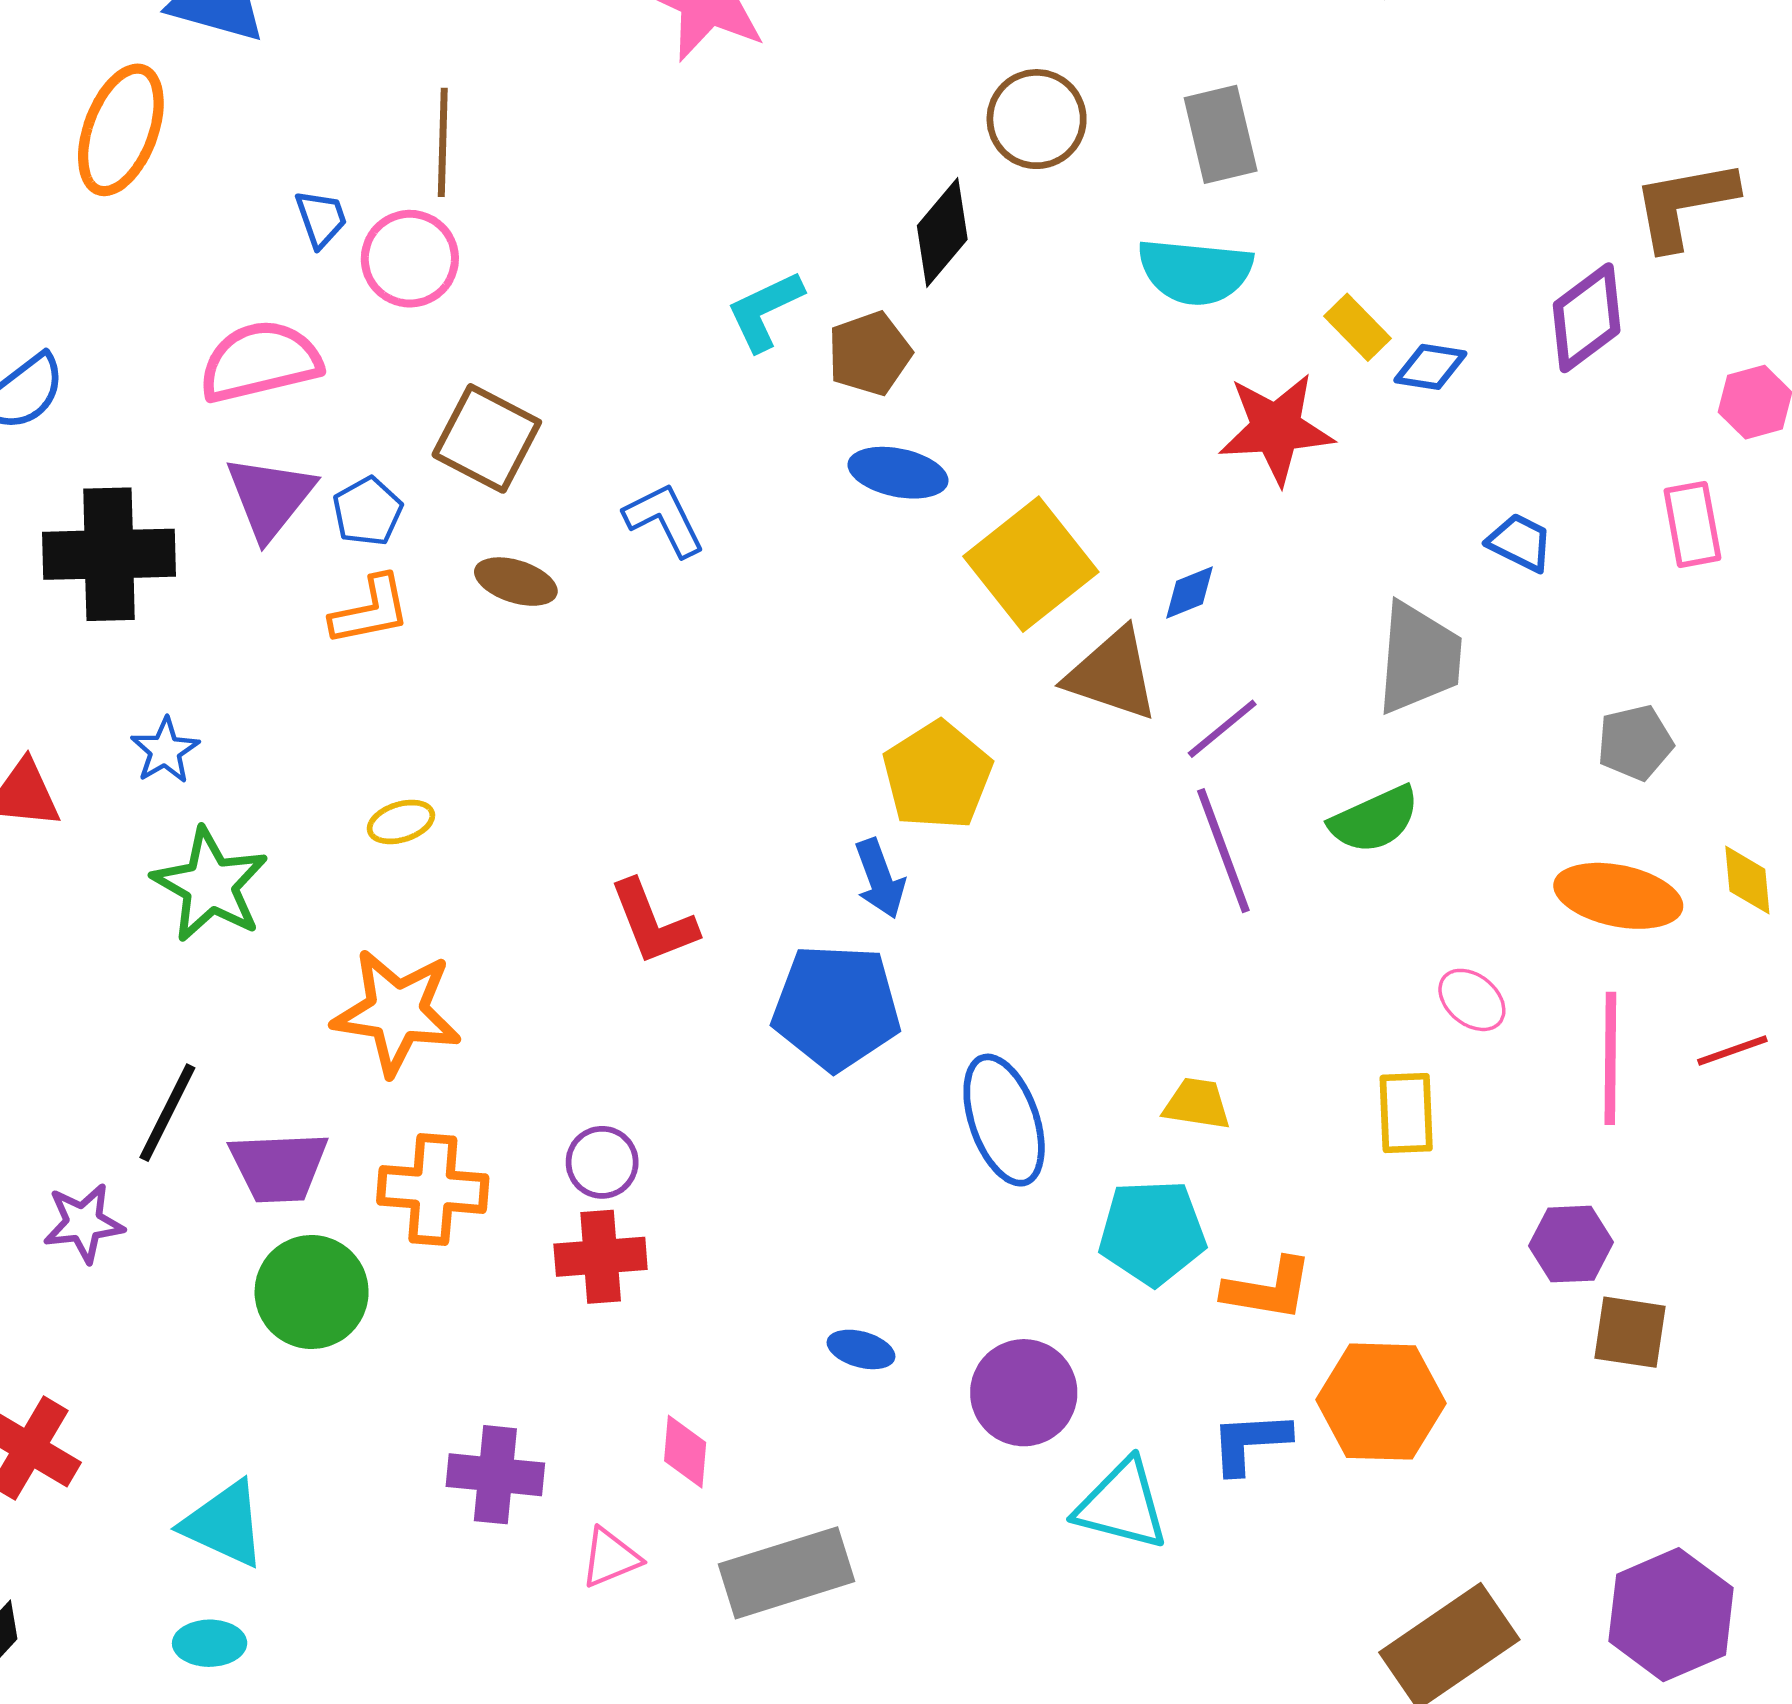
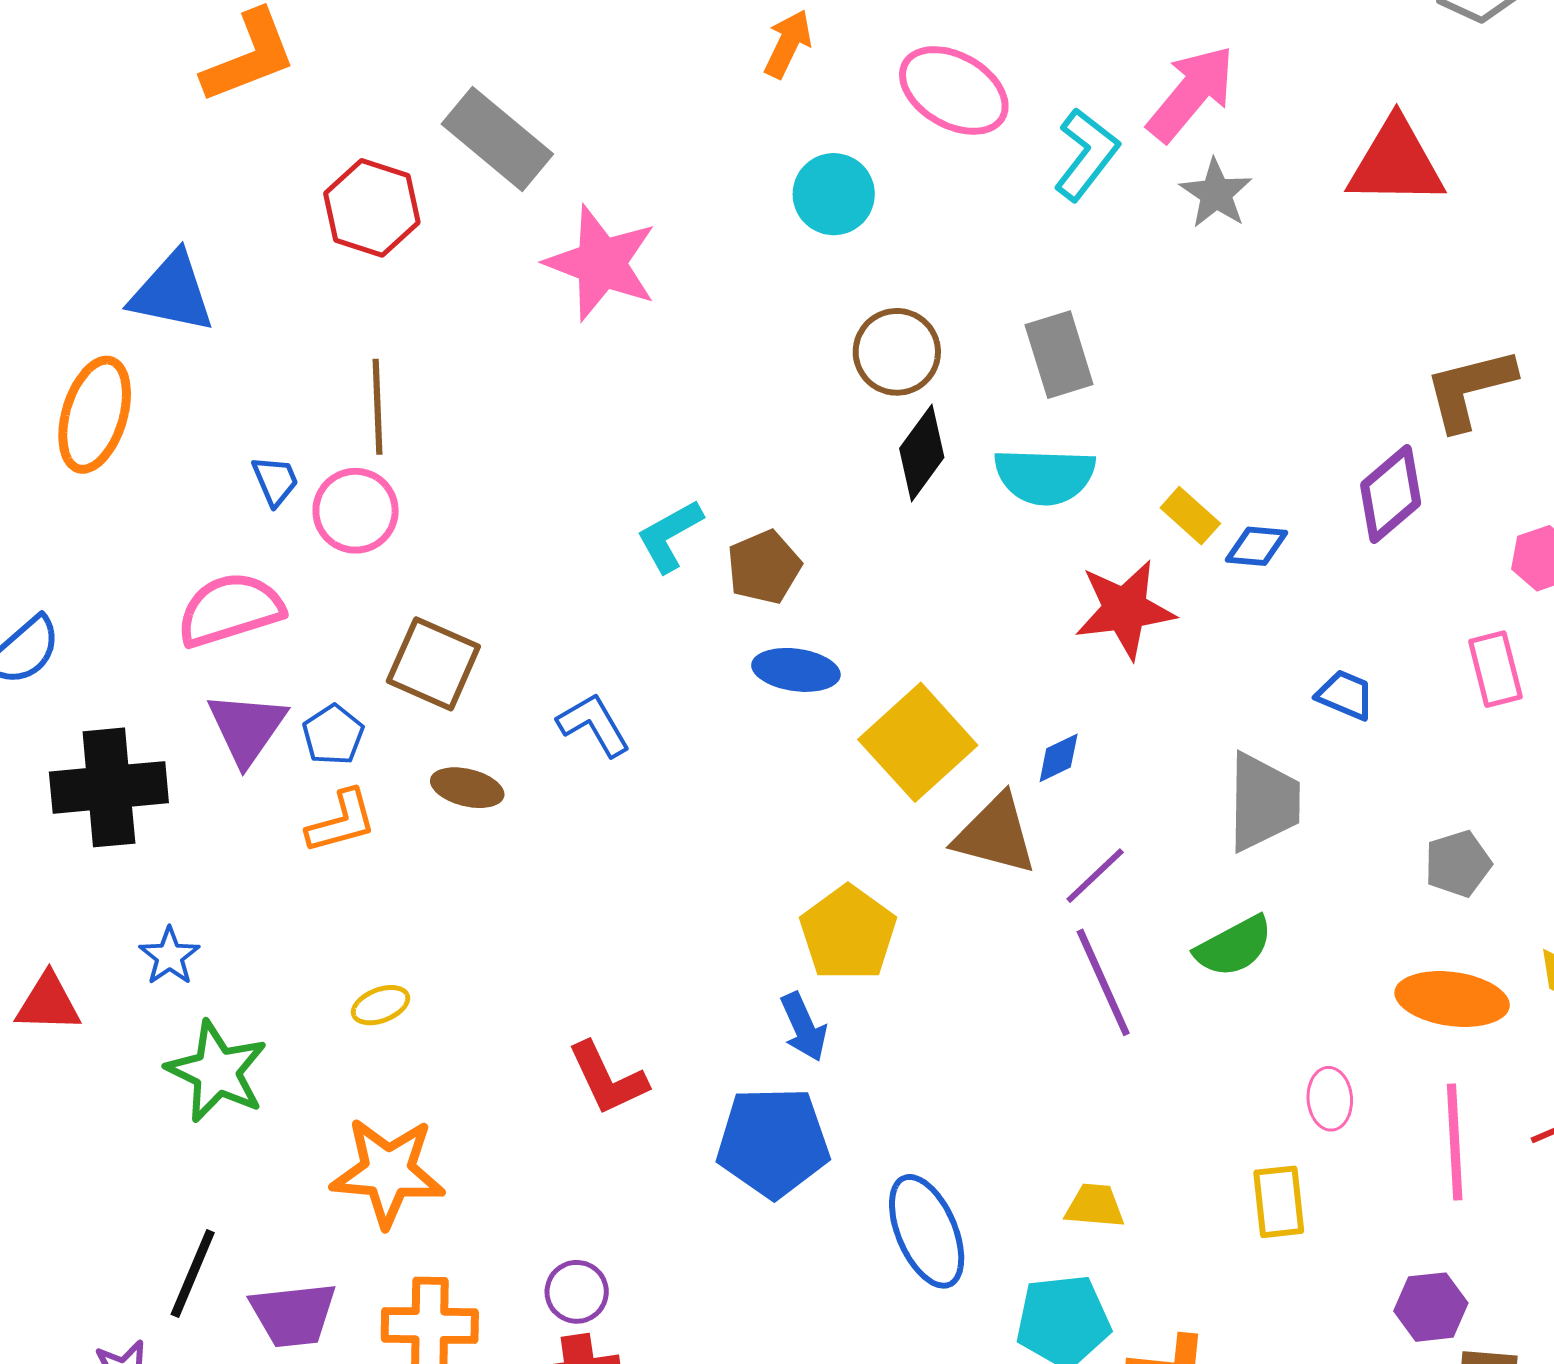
black diamond: (942, 233) -> (922, 453), moved
pink ellipse: (1472, 1000) -> (1330, 1099), turned 50

